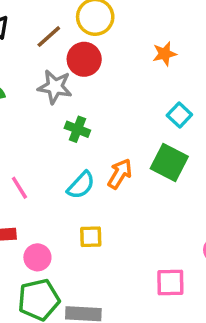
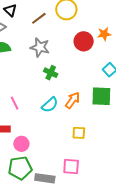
red circle: (84, 59) -> (84, 41), moved
green square: (169, 163) -> (101, 96), turned -30
yellow square: (91, 237) -> (79, 133), moved
pink square: (170, 283) -> (71, 166), moved

